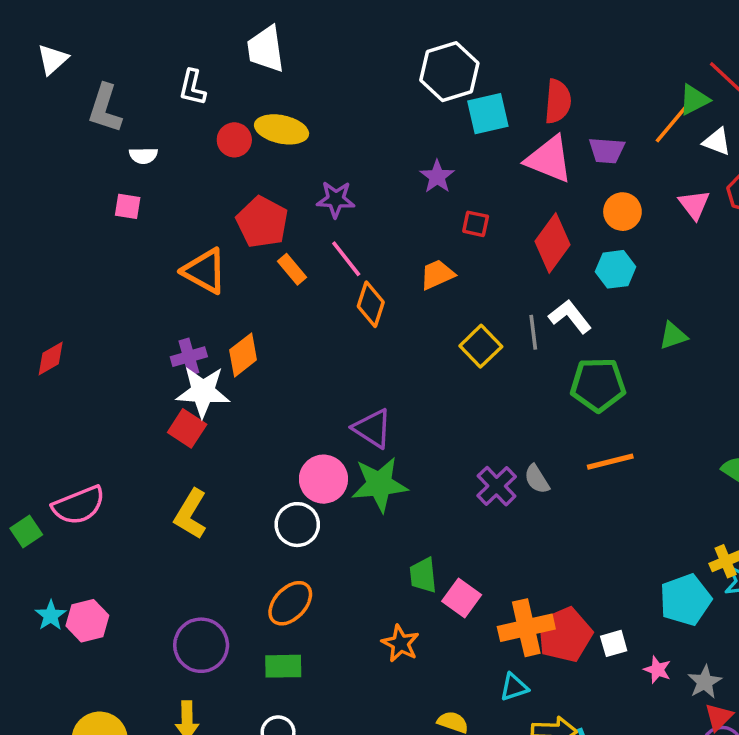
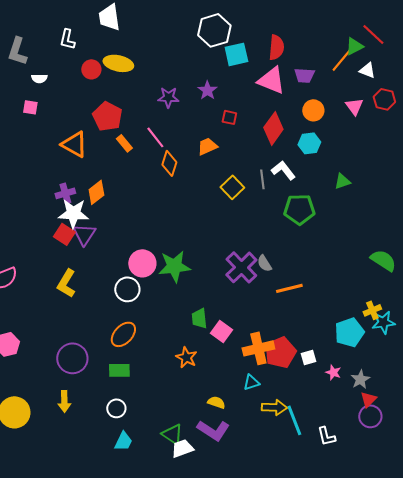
purple star: (336, 199) -> (168, 97), moved
purple triangle: (372, 428) -> (84, 234), moved, turned 30
orange line: (610, 462) -> (289, 288), moved
purple cross: (497, 486) -> (241, 267), size x1.4

